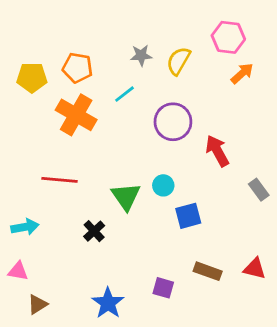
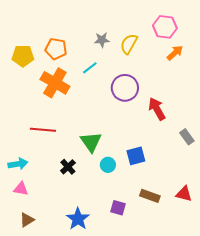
cyan circle: (163, 185) -> (108, 165), moved
pink triangle: (18, 271) -> (21, 189), moved

